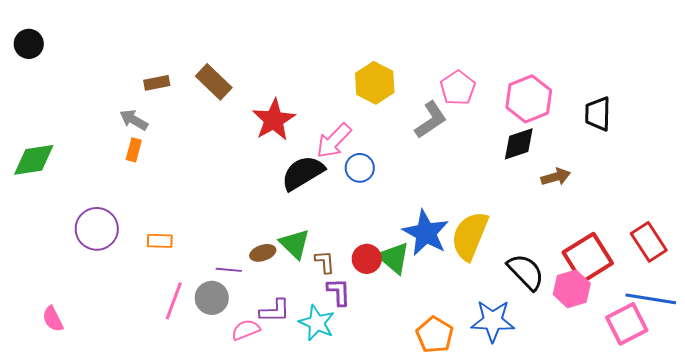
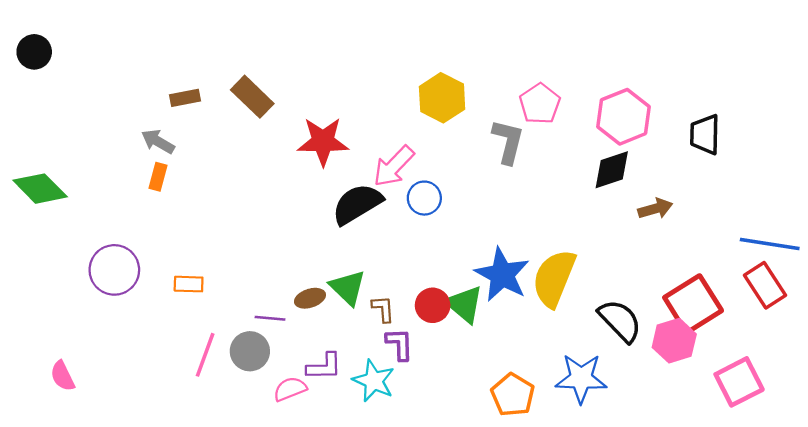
red star: (274, 120) -> (323, 141), turned 30
gray L-shape: (431, 120) -> (508, 141), turned -42
green diamond: (34, 160) -> (40, 189), turned 54
blue line: (651, 299) -> (770, 244), moved

